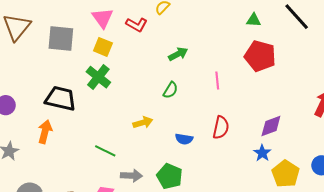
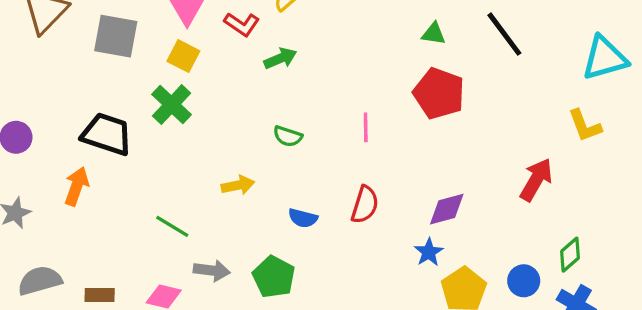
green arrow: (178, 54) -> (280, 58), moved
green semicircle: (170, 90) -> (288, 136), turned 72

